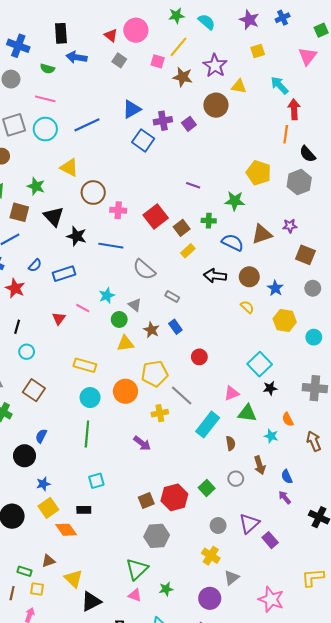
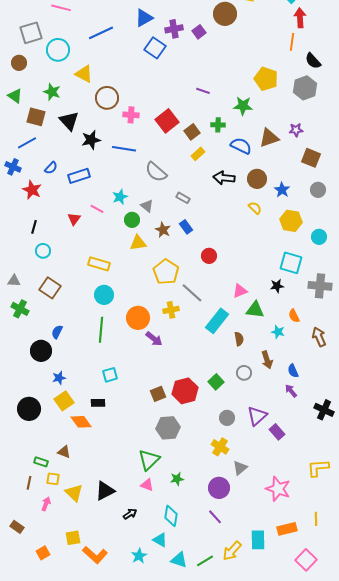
cyan circle: (45, 129) -> (58, 50), moved
black star: (77, 236) -> (91, 140), turned -30
cyan square: (260, 364) -> (291, 263), moved, turned -30
yellow pentagon: (155, 374) -> (166, 272), turned -30
orange circle: (125, 391) -> (138, 318), moved
brown triangle: (48, 561) -> (64, 452), turned 40
yellow triangle: (73, 579) -> (74, 493), moved

